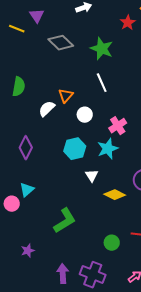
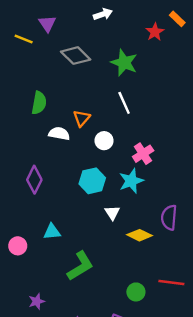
green semicircle: (19, 87) -> (39, 103), moved
white semicircle: (47, 109) -> (59, 134), turned 54
cyan triangle: (27, 190) -> (52, 232), moved, turned 35

